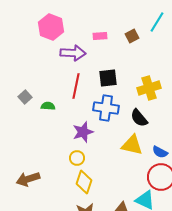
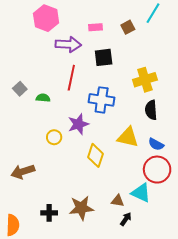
black square: (108, 78) -> (104, 57), moved
black semicircle: (139, 118) -> (151, 110), moved, turned 36
yellow circle: (77, 158) -> (54, 137), moved
yellow diamond: (84, 182) -> (96, 155), moved

